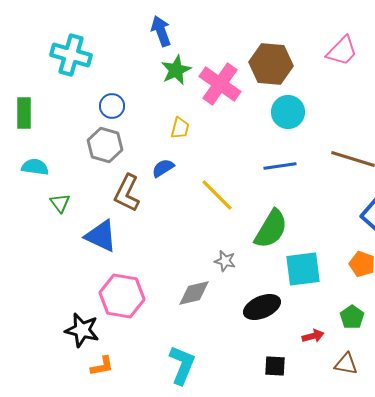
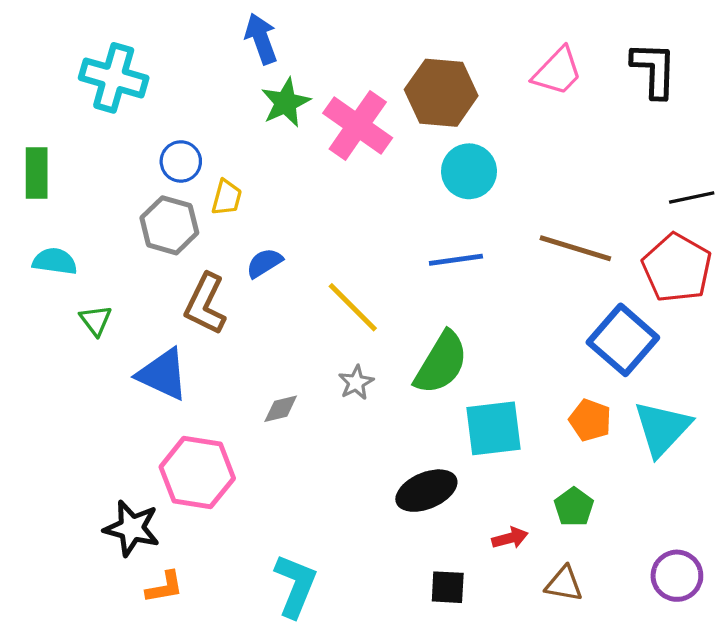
yellow trapezoid: (180, 128) -> (227, 197), moved
gray star: (225, 261) -> (356, 383), moved, turned 30
gray diamond: (194, 293) -> (281, 409), moved, size x0.7

